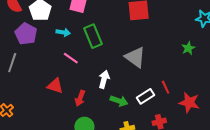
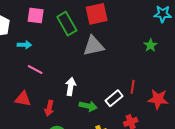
green rectangle: (93, 36) -> (67, 24), moved
gray triangle: (135, 57) -> (93, 46), moved, turned -40
red line: (166, 87) -> (133, 87), turned 40

